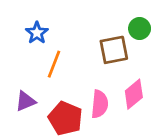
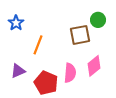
blue star: (37, 33) -> (16, 23), moved

